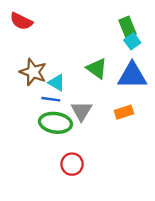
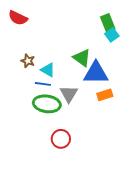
brown star: (33, 72) -> (28, 61), size x0.6
blue triangle: (132, 76) -> (96, 73), moved

